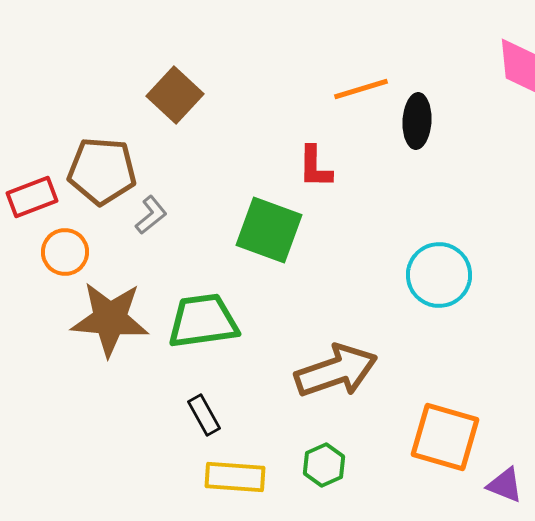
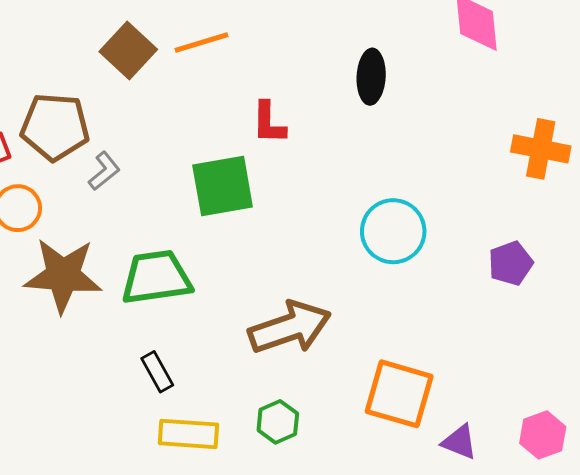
orange line: (361, 89) -> (201, 43), moved
green square: (269, 230) -> (223, 186), turned -30

